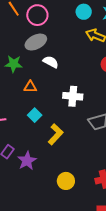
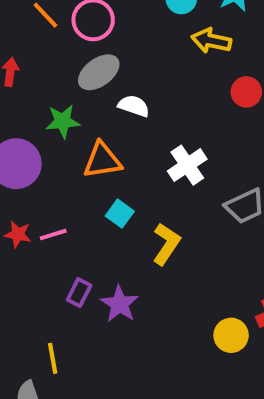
orange triangle: (30, 87) -> (102, 160), size x1.5
white cross: (73, 96) -> (187, 165), turned -30
yellow circle: (66, 181) -> (231, 335), moved

